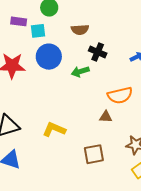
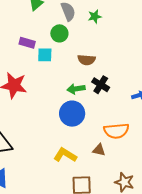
blue circle: (49, 57) -> (72, 114), moved
green arrow: (80, 72) -> (76, 89), moved
yellow L-shape: (54, 129) -> (65, 155), moved

